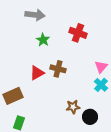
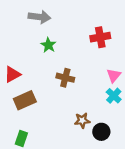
red cross: (78, 33) -> (100, 37), moved, turned -30
red triangle: (37, 73) -> (12, 74), moved
brown rectangle: (13, 96) -> (25, 100), moved

